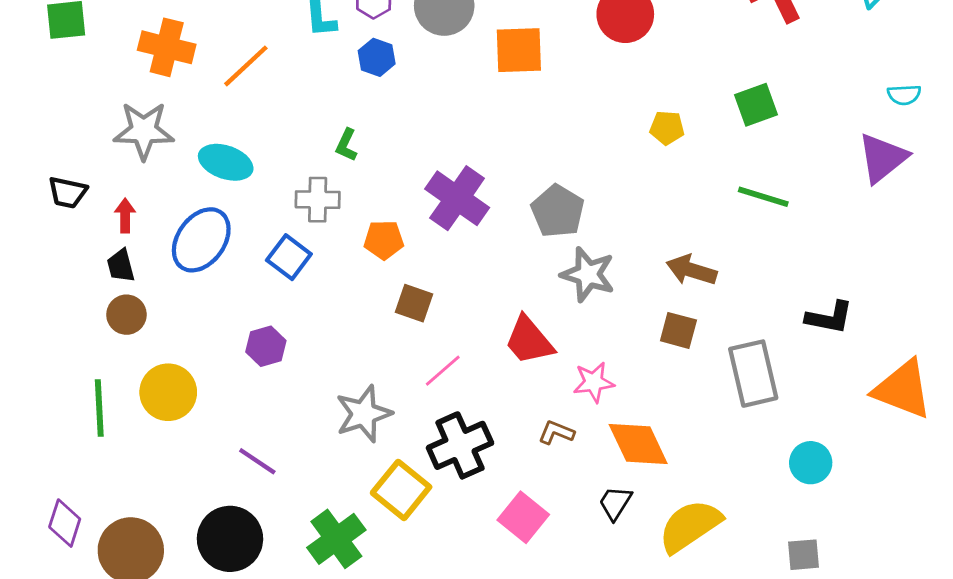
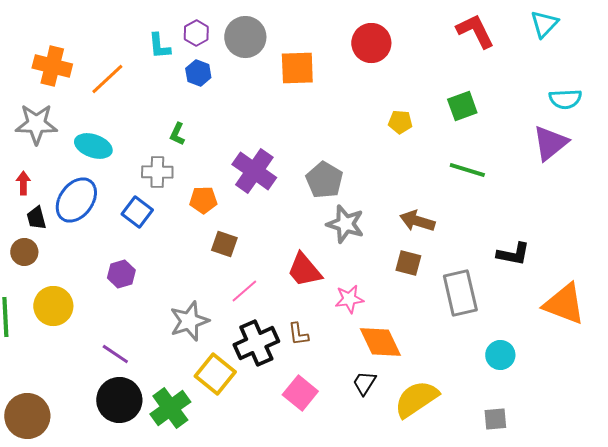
cyan semicircle: (904, 95) -> (565, 99), size x1.4
black trapezoid: (121, 266) -> (36, 218), moved
brown L-shape: (556, 432) -> (298, 334), moved, turned -120
black circle: (230, 539) -> (119, 400), moved

